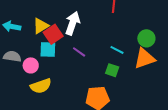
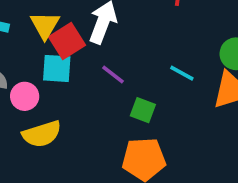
yellow triangle: (41, 26) -> (45, 25), turned -30
green square: (112, 70) -> (143, 110), moved

